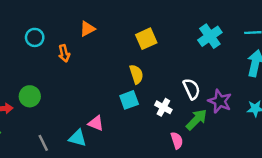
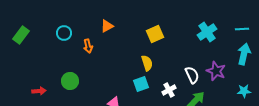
green circle: (30, 96) -> (70, 81), moved
purple star: (220, 101) -> (216, 71), moved
white cross: (163, 107) -> (169, 90), turned 32

